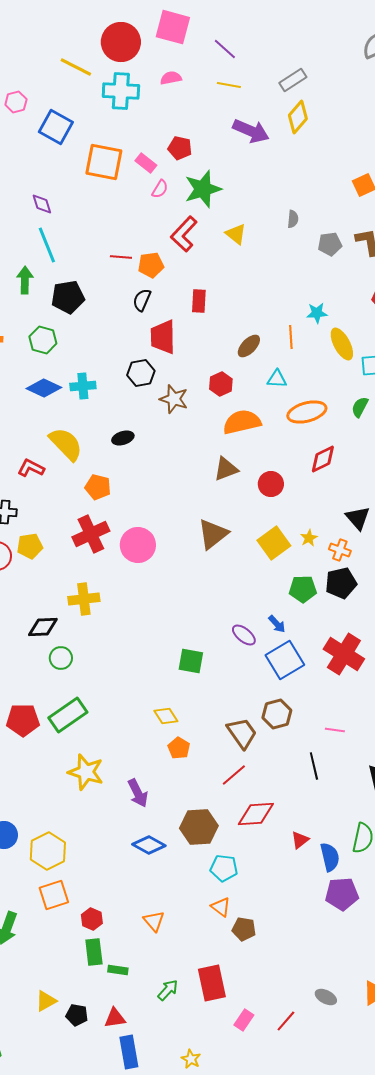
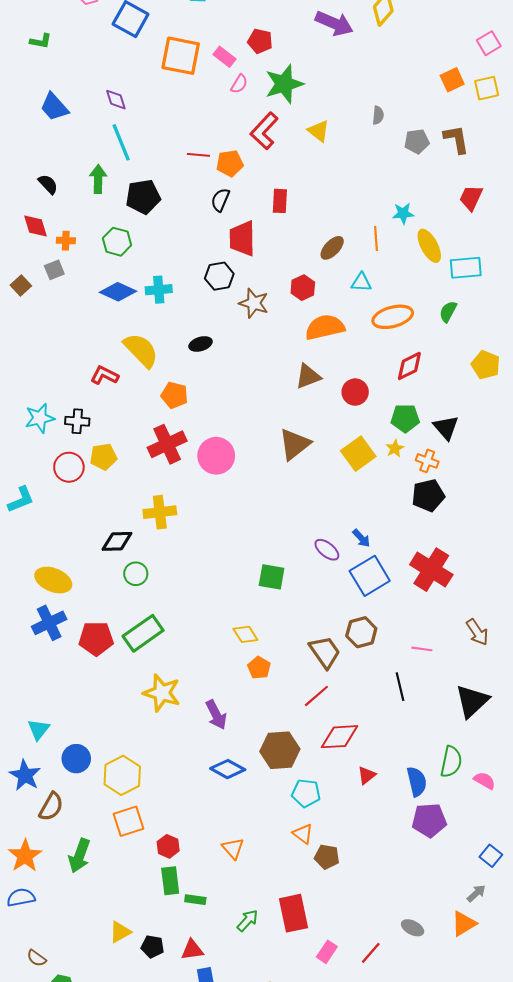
green pentagon: (303, 589) -> (405, 418), moved
red triangle: (300, 840) -> (367, 775), moved

